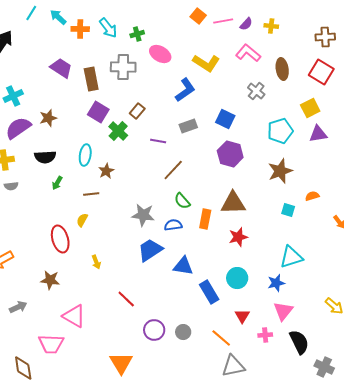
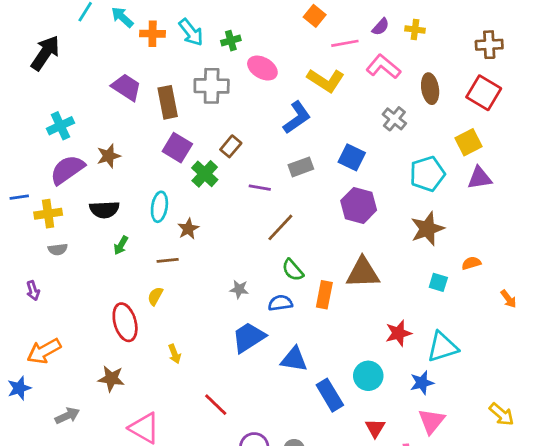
pink line: (223, 21) -> (345, 43), moved
gray star: (143, 215) -> (239, 289), size x0.6
red star: (238, 237) -> (398, 333), moved

